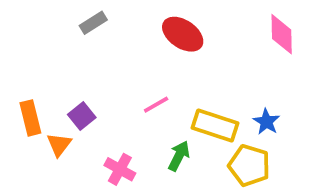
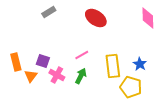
purple square: (82, 116) -> (43, 61), turned -32
yellow rectangle: (215, 125) -> (113, 66), turned 65
green arrow: (179, 156) -> (81, 76), moved
pink cross: (120, 169) -> (57, 75), moved

